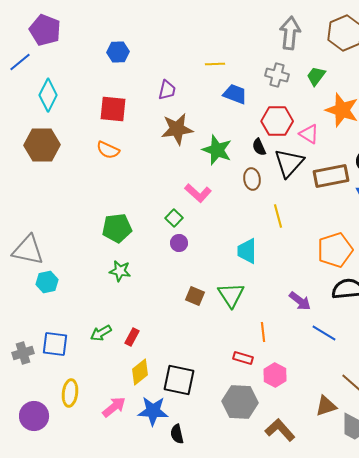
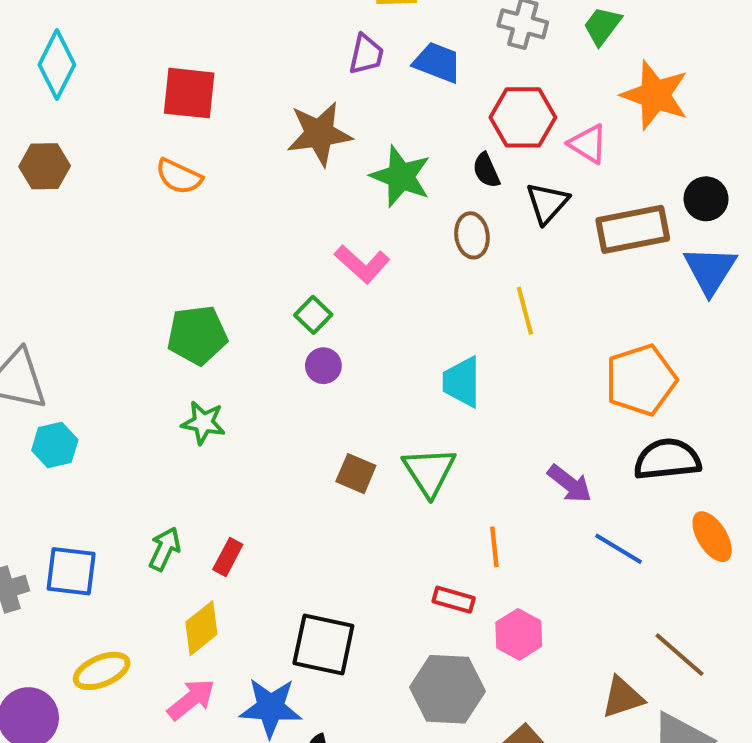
purple trapezoid: (167, 90) -> (366, 54), moved
brown hexagon: (42, 145) -> (45, 166), size x0.7
black triangle: (289, 163) -> (547, 203), size x0.7
green arrow: (101, 333) -> (165, 549), turned 145
yellow diamond: (140, 372) -> (201, 628), moved
yellow ellipse: (70, 393) -> (102, 671), turned 60

